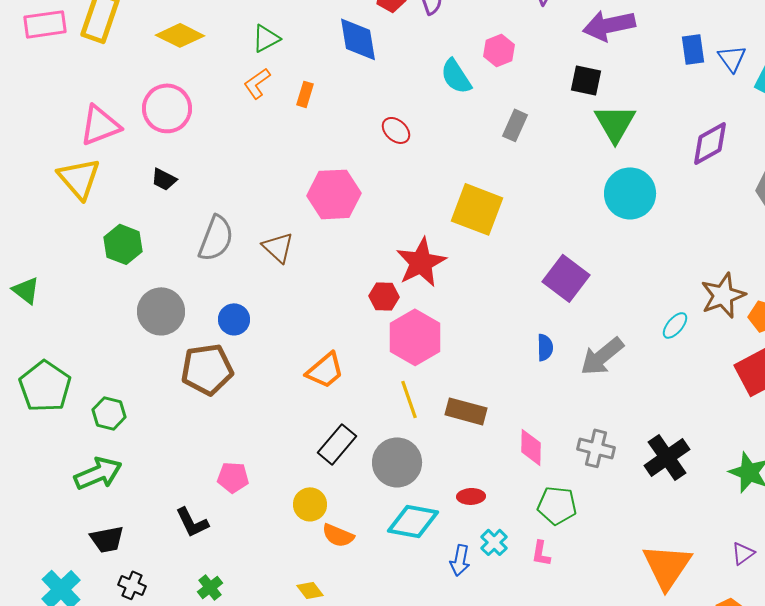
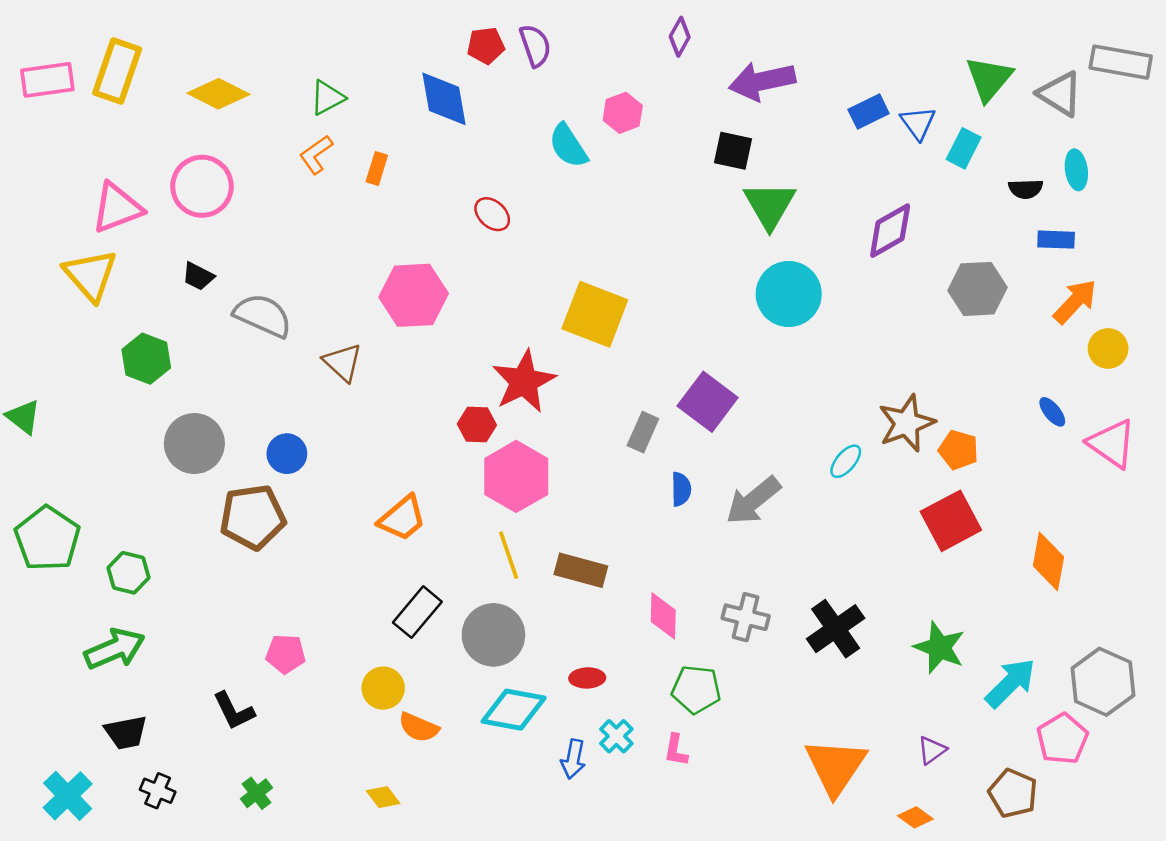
blue rectangle: (693, 49) -> (869, 112), turned 72
gray rectangle: (515, 125) -> (643, 432), moved
gray semicircle: (216, 238) -> (263, 316), moved, turned -87

